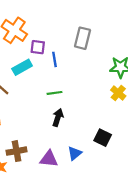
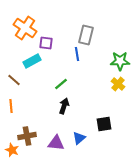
blue line: (55, 59) -> (77, 54), moved
green line: (55, 93) -> (61, 84), turned -32
black square: (103, 138) -> (104, 124), turned -35

